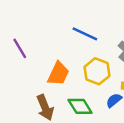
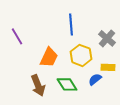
blue line: (85, 34) -> (71, 24), turned 60

